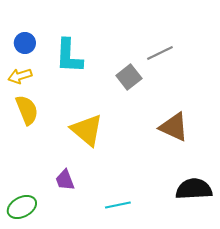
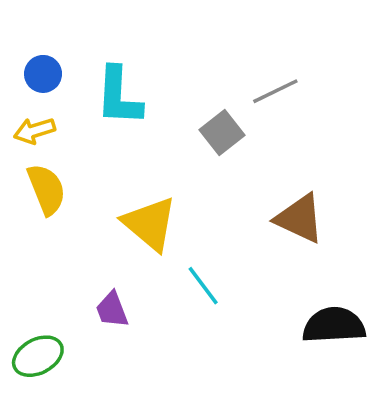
cyan line: (118, 205) -> (203, 286), moved, turned 65

